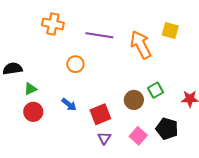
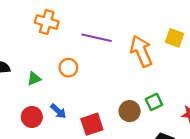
green triangle: (30, 89) -> (34, 79), moved
red circle: (33, 112) -> (32, 117), moved

